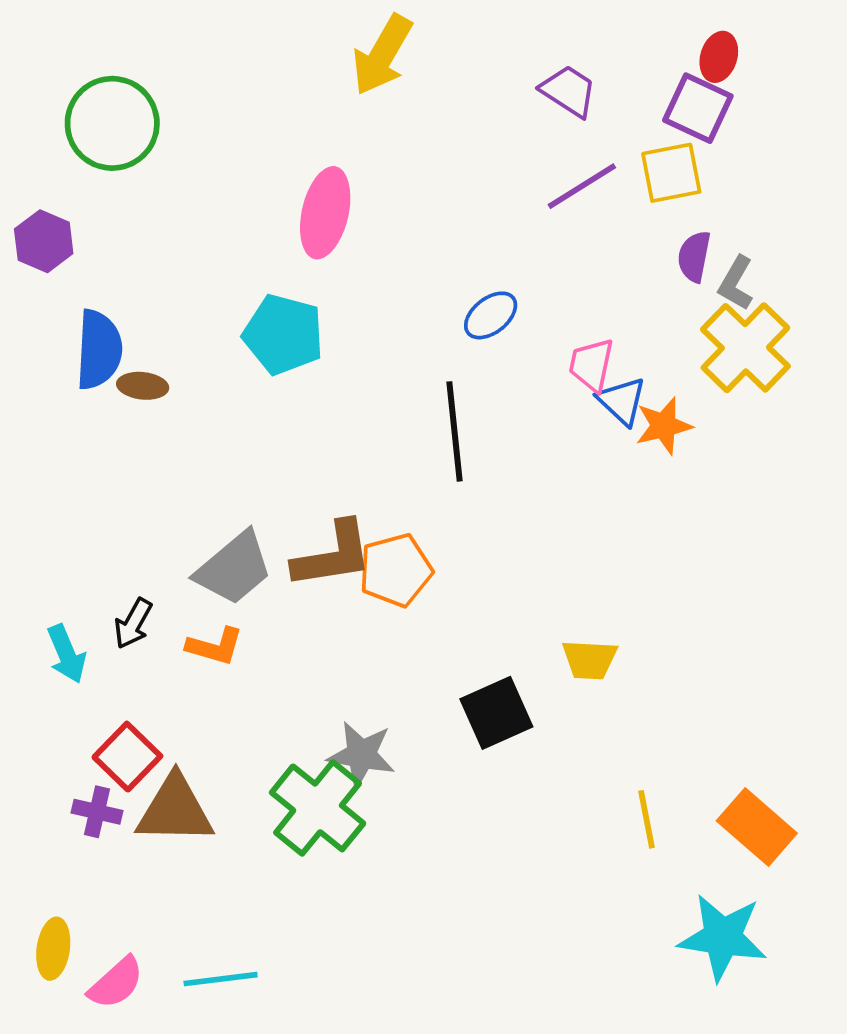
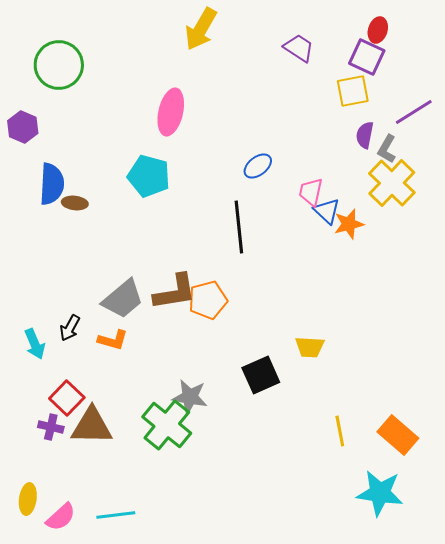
purple line: (582, 186) -> (414, 112), moved

